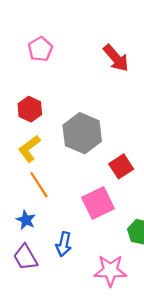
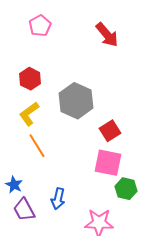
pink square: (98, 203) -> (108, 163), moved, turned 36
blue star: (26, 220) -> (14, 185), moved

